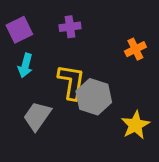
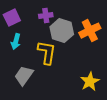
orange cross: (135, 49) -> (90, 31), size x1.5
gray hexagon: (94, 97) -> (62, 31), moved

